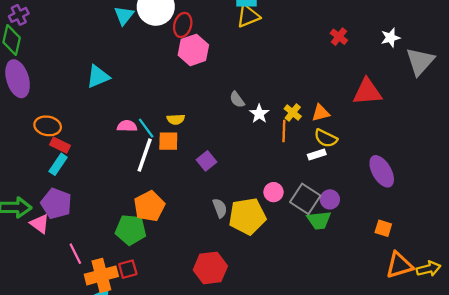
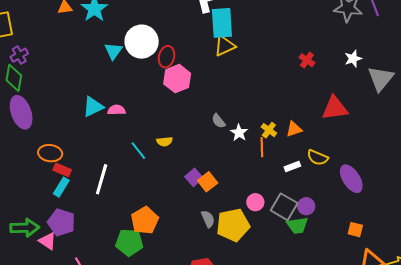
pink semicircle: (127, 126) -> (116, 110), moved
yellow semicircle: (326, 138) -> (318, 158), moved
orange square: (168, 141) -> (208, 182), moved, turned -36
white line: (145, 155) -> (102, 179), moved

